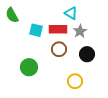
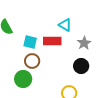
gray star: (80, 31) -> (84, 43), moved
brown circle: (59, 49) -> (32, 61), moved

